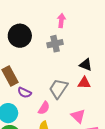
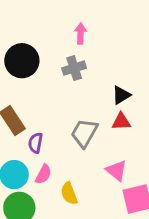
black triangle: (86, 65) -> (121, 95), turned -48
purple semicircle: (24, 93) -> (36, 143), turned 80
pink semicircle: (44, 108) -> (43, 174), moved

